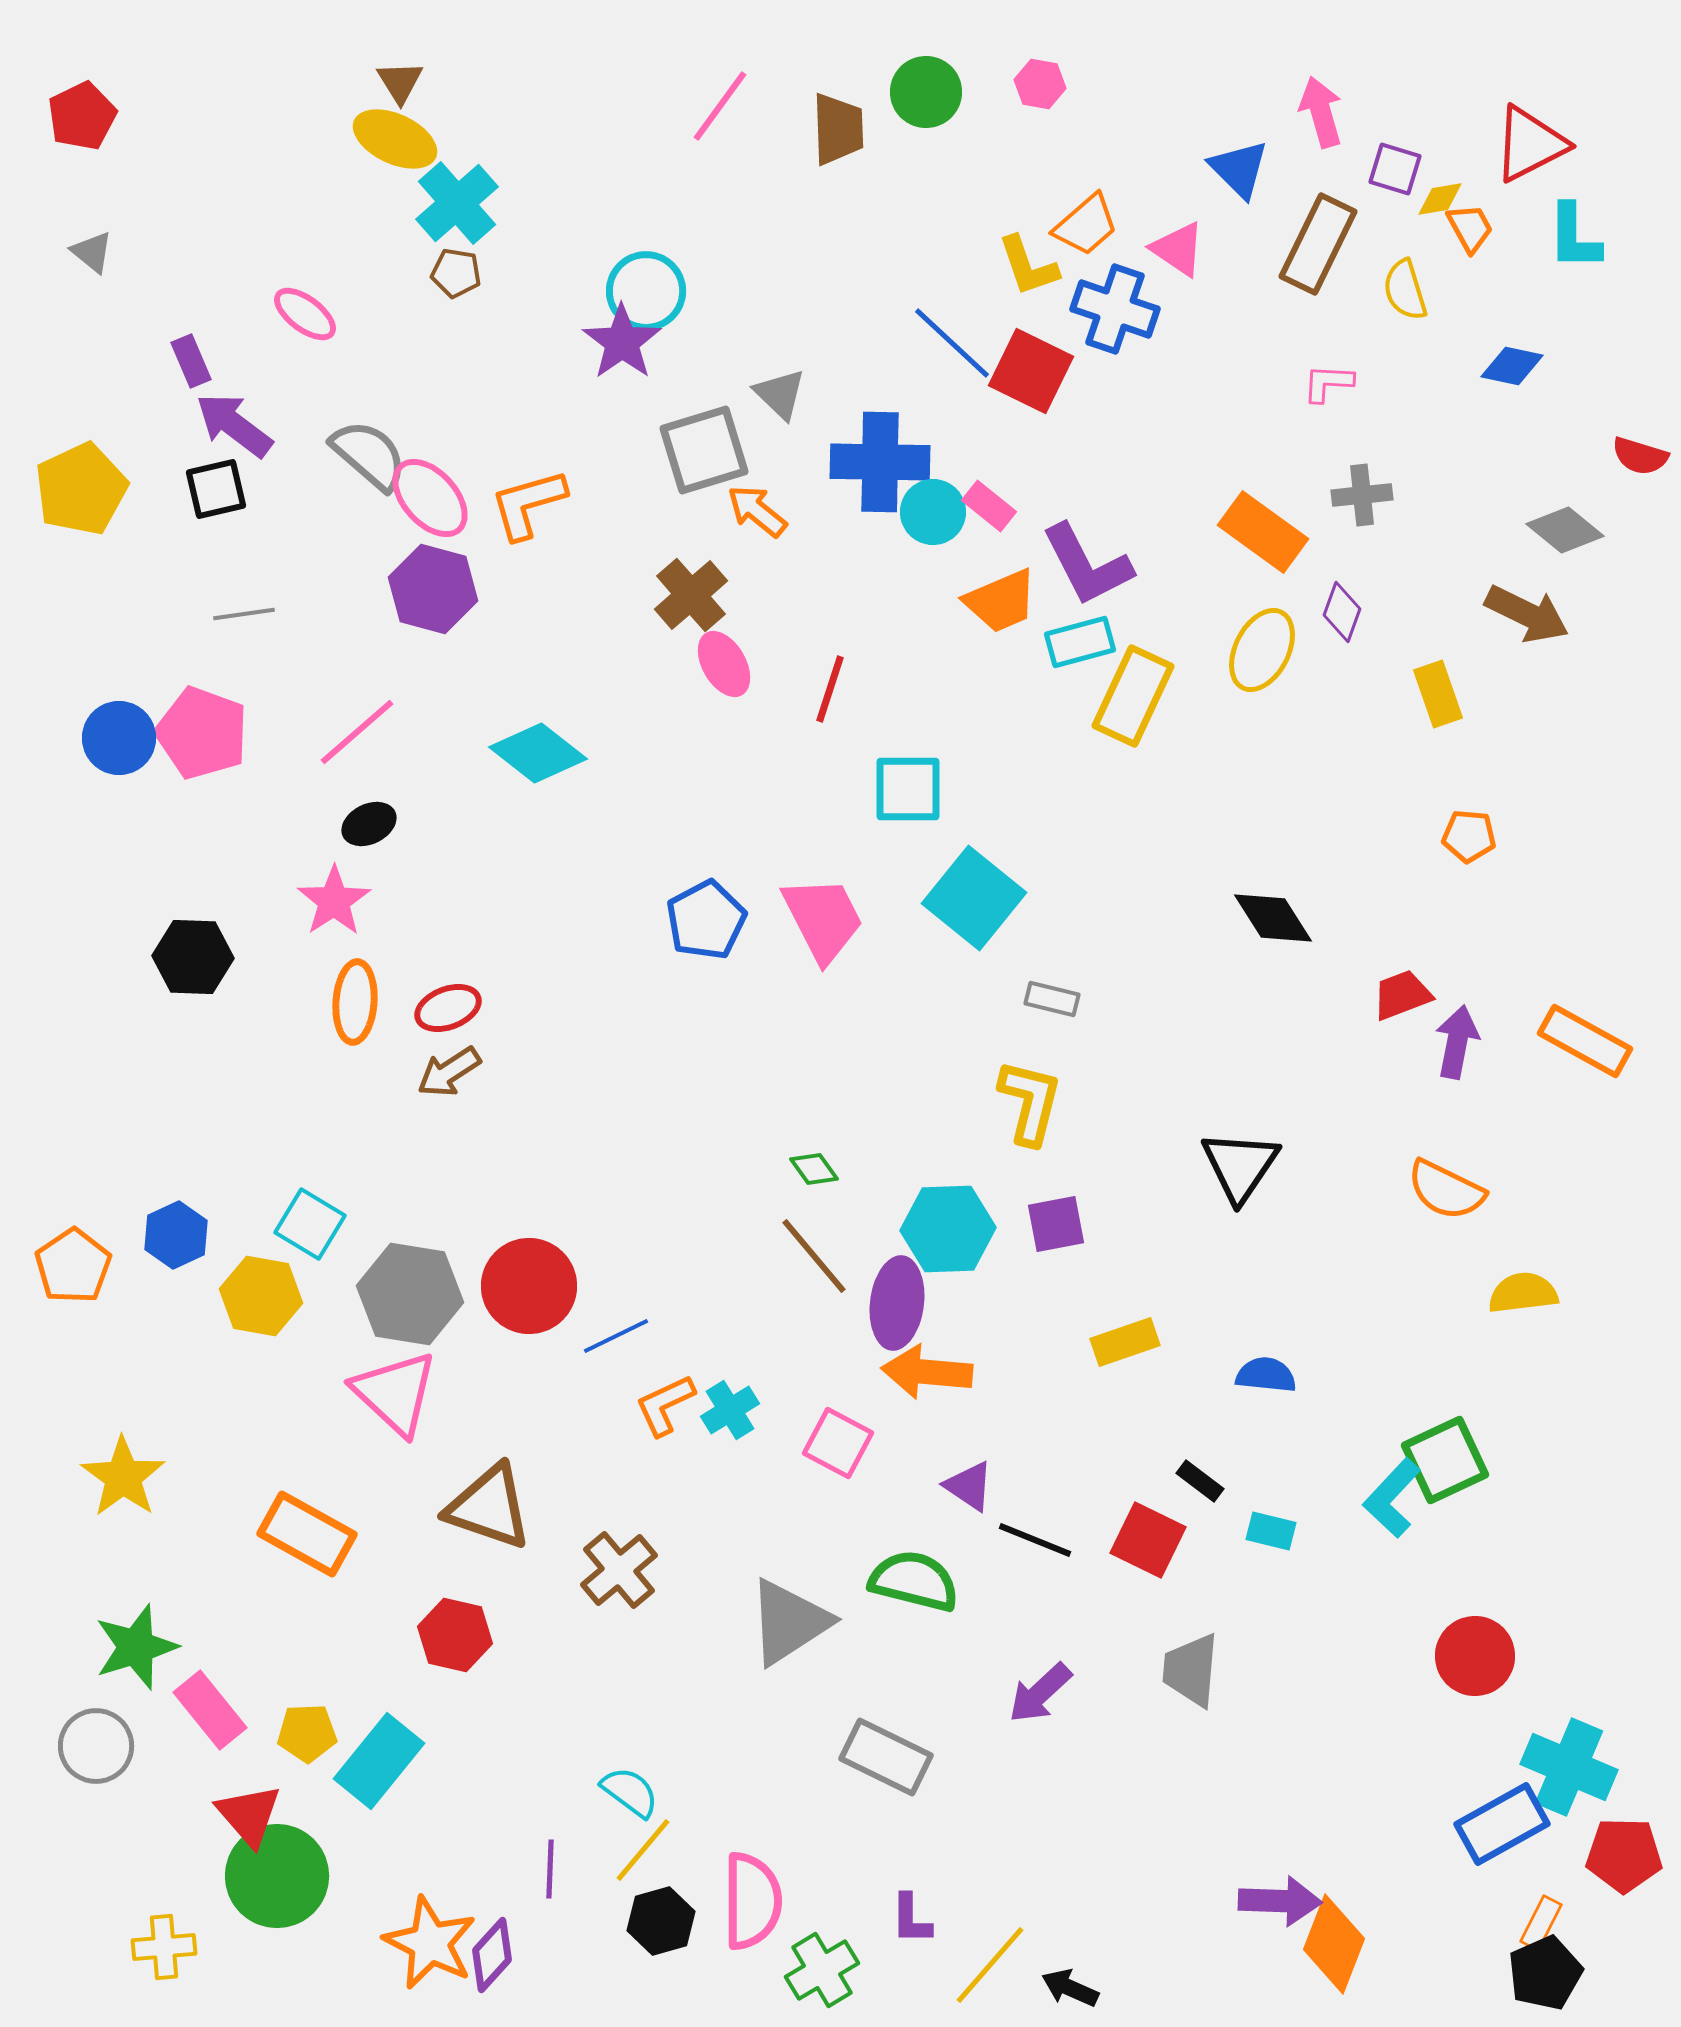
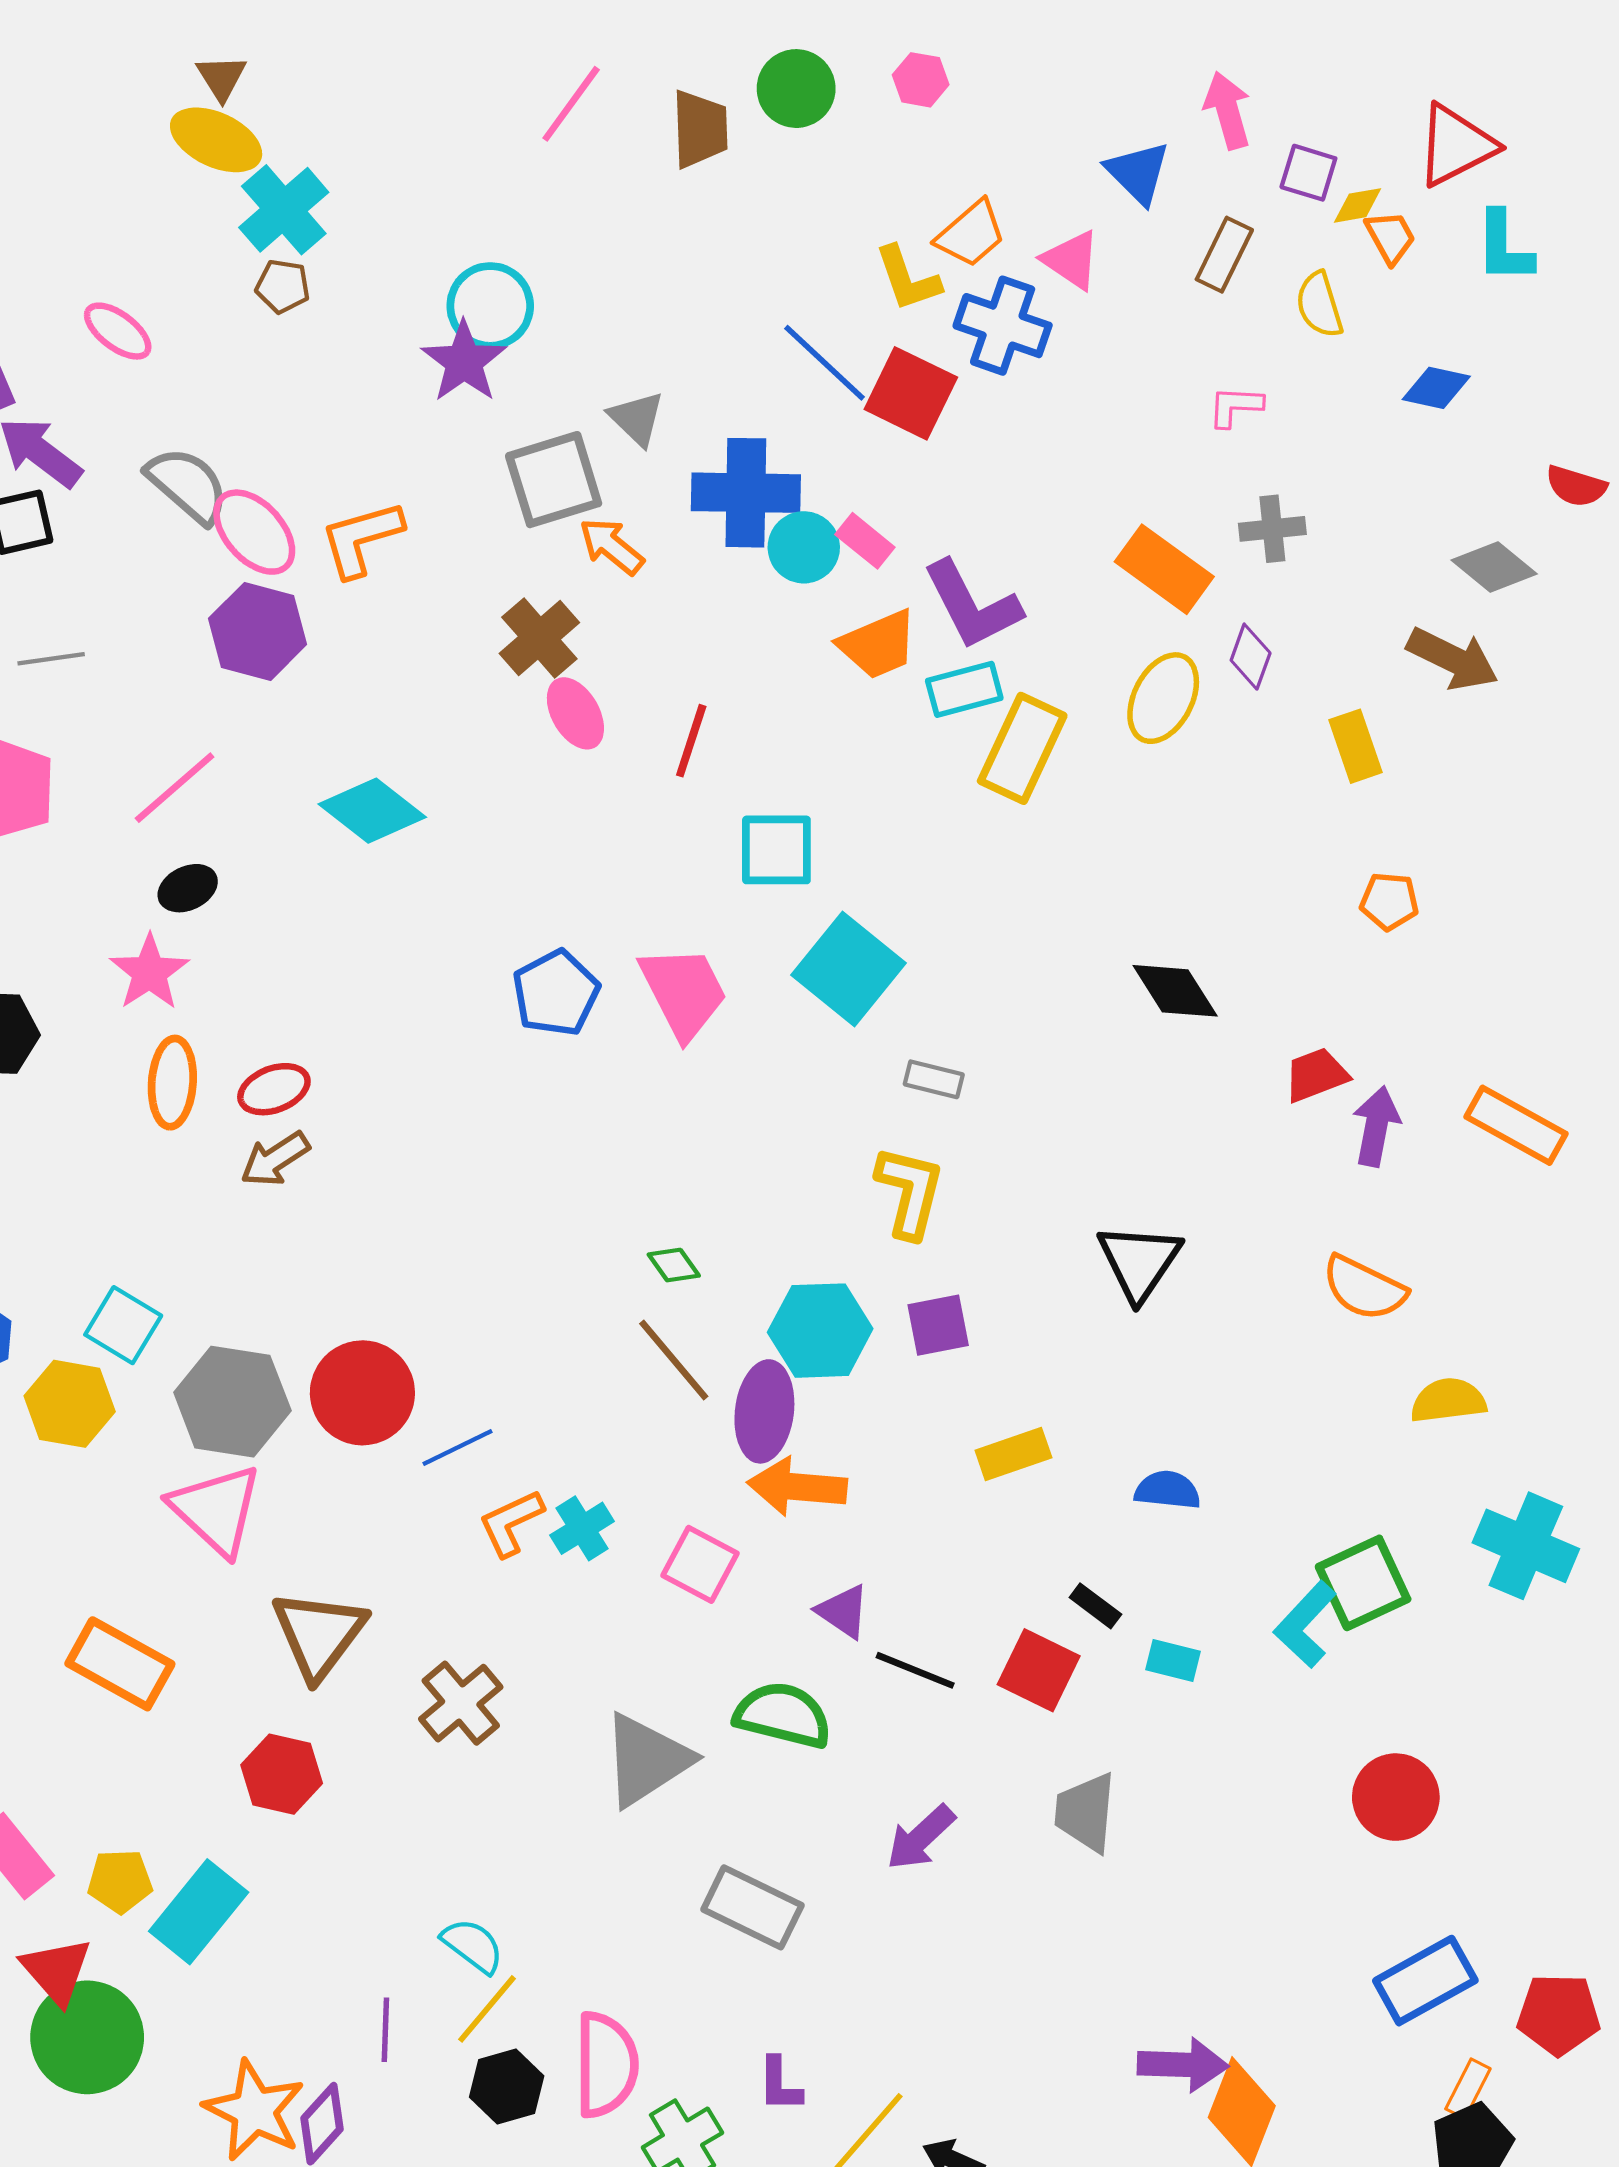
brown rectangle: (1318, 244) -> (1224, 255), size x0.7
brown triangle: (489, 1507) -> (319, 1634), turned 48
cyan cross: (1569, 1767) -> (1526, 1546), moved

